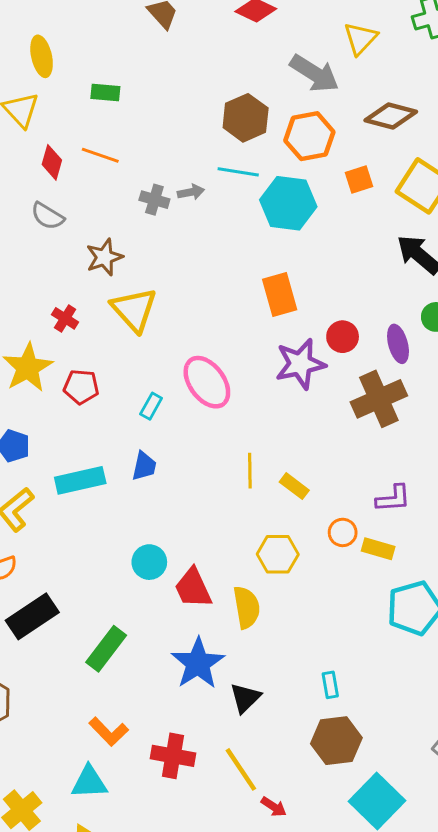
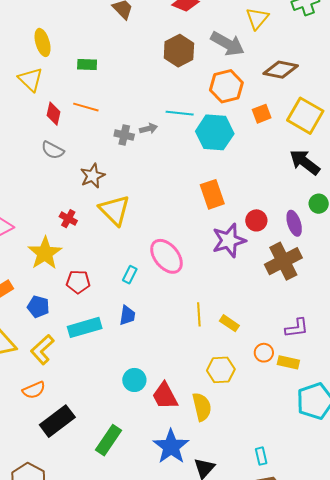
brown hexagon: (246, 118) -> (179, 51), moved
red pentagon: (81, 387) -> (78, 282), moved

